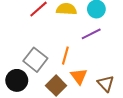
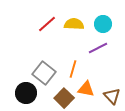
orange triangle: (79, 76) -> (86, 89), turned -42

